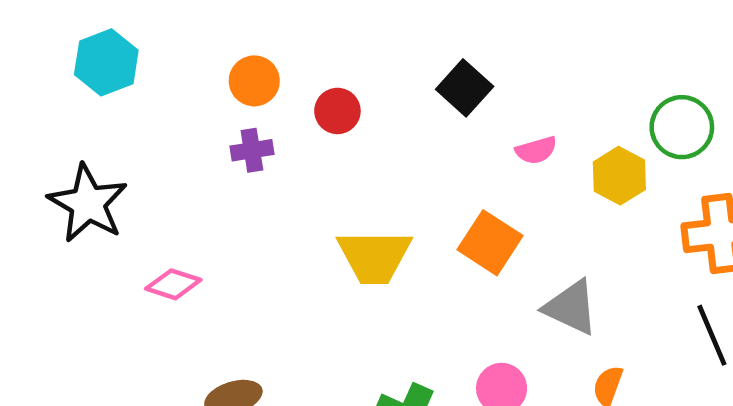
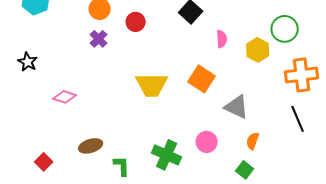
purple cross: (252, 150) -> (99, 39), turned -36
pink semicircle: (536, 150) -> (222, 39), turned -78
black star: (88, 203) -> (28, 62), size x0.6

